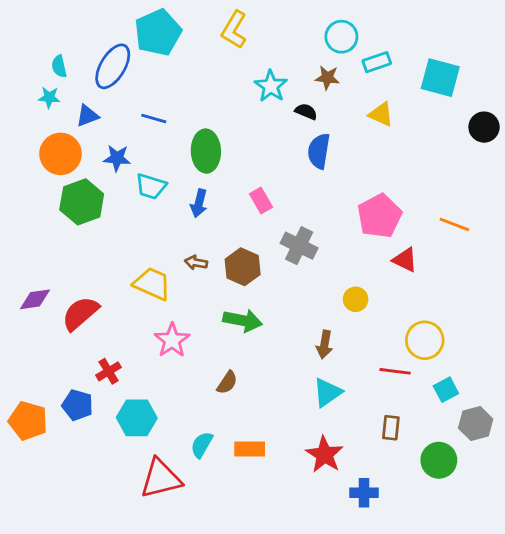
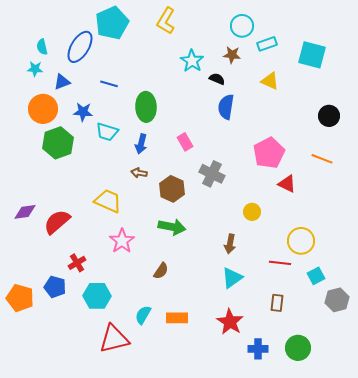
black circle: (484, 127) -> (329, 116), moved
brown arrow: (196, 263) -> (139, 173), moved
green circle: (439, 460) -> (298, 348), moved

